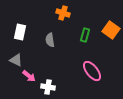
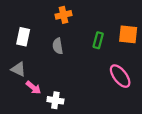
orange cross: (63, 13) -> (63, 15), moved, turned -32
orange square: (111, 30) -> (128, 34), turned -30
pink ellipse: (92, 71) -> (120, 76), moved

